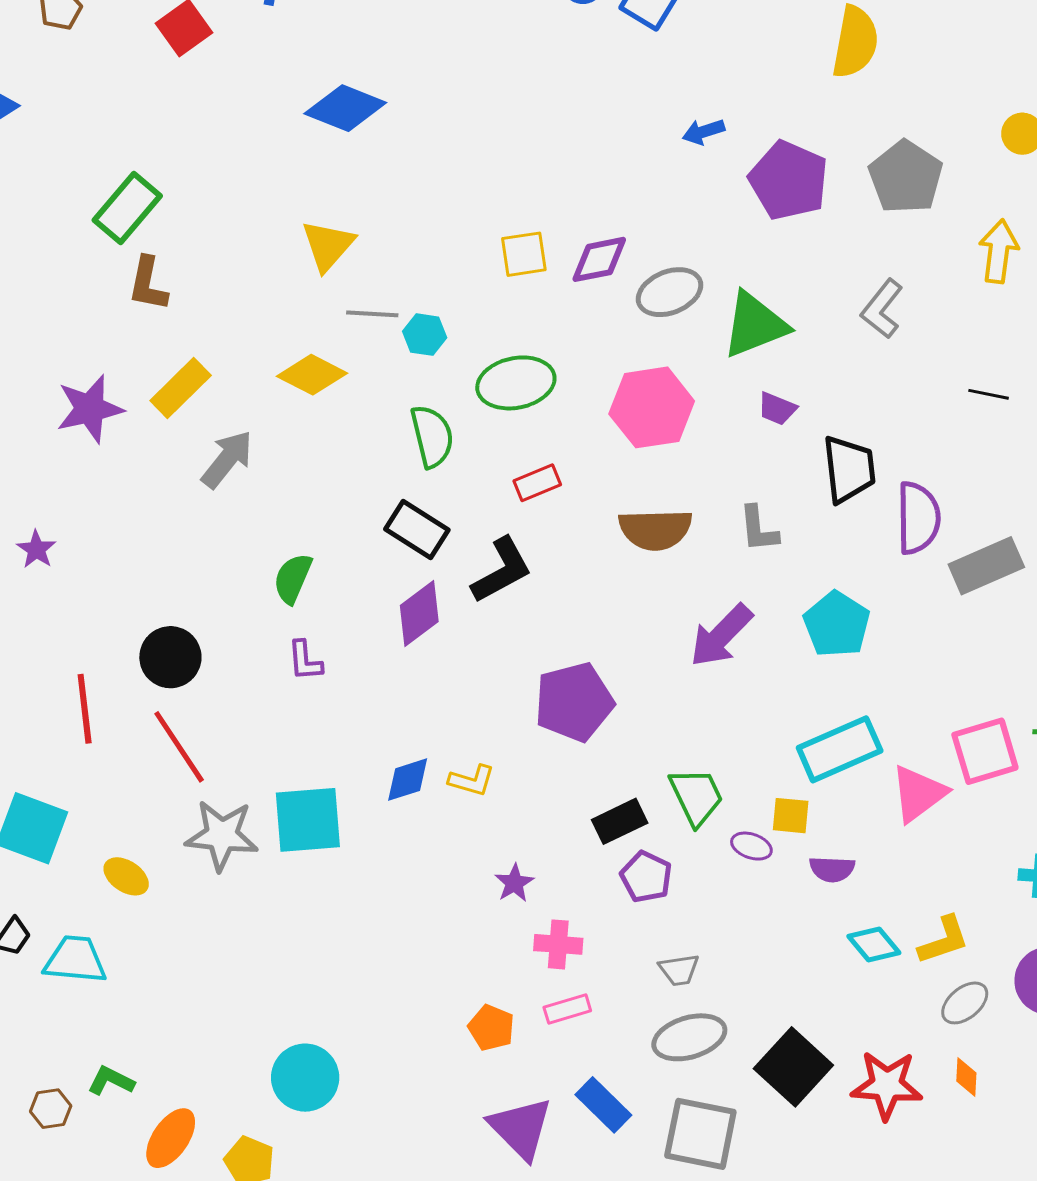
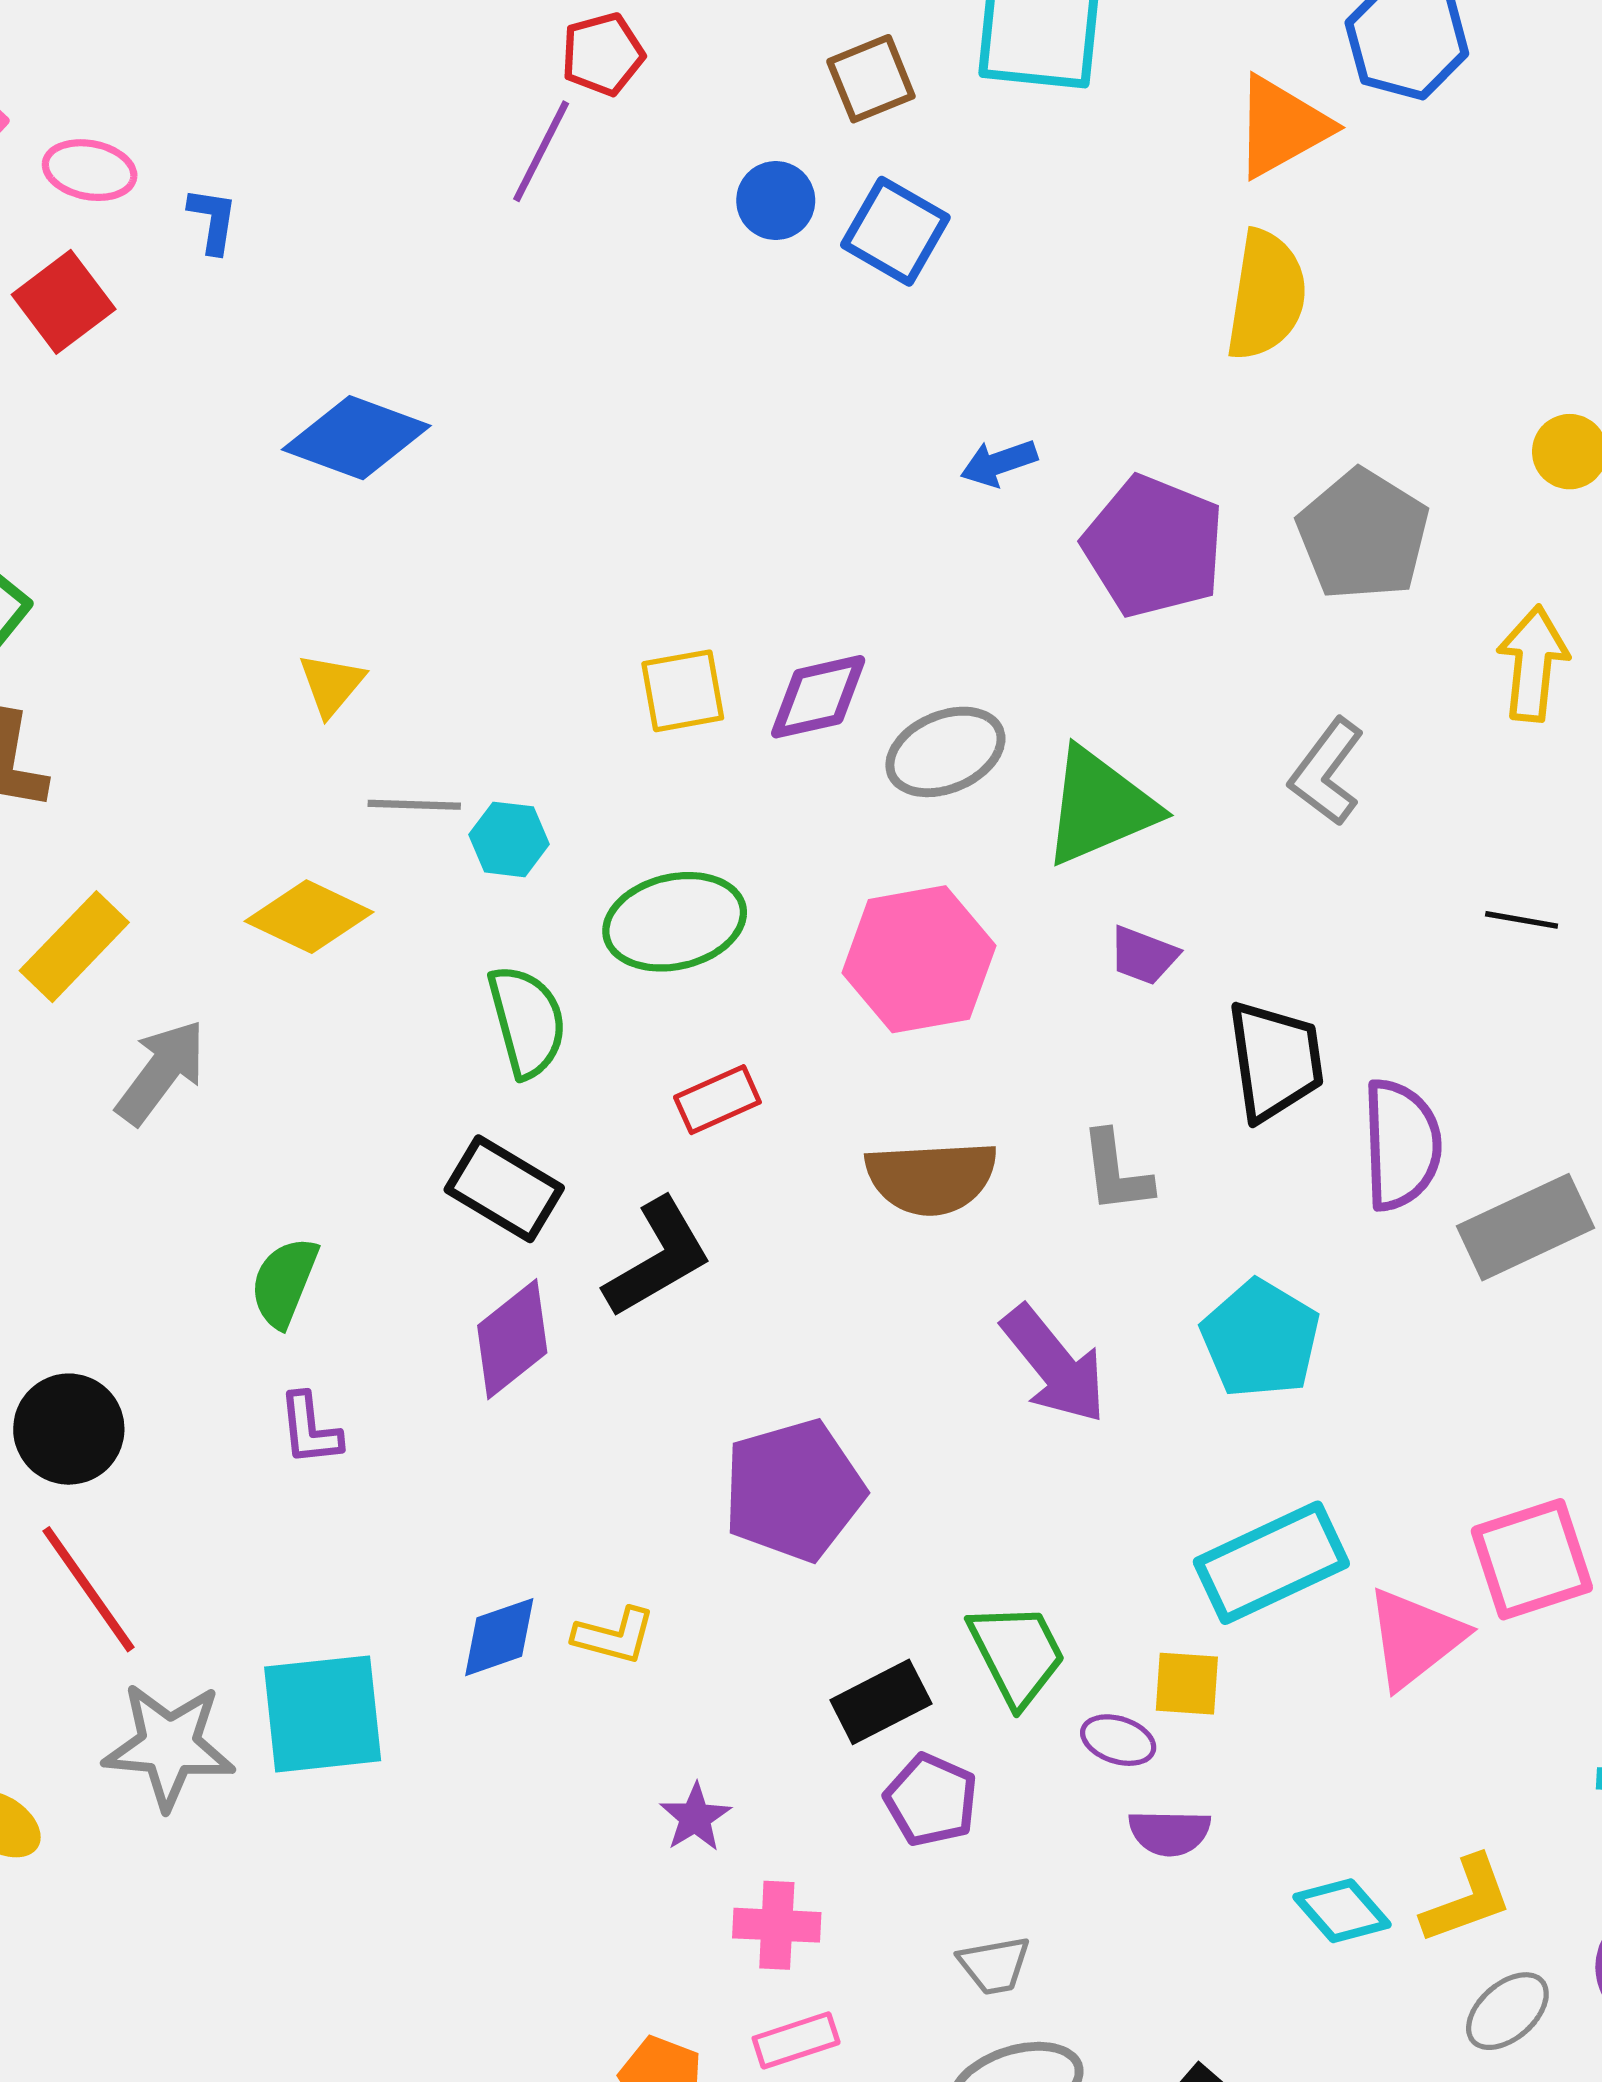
yellow triangle: (328, 245) -> (332, 684), size x0.7
purple arrow: (721, 636) -> (1054, 1365), turned -82
purple semicircle: (832, 869) -> (1170, 1833), moved

